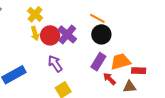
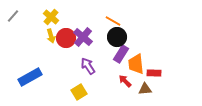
purple rectangle: (98, 62) -> (121, 54), moved
orange trapezoid: (120, 62) -> (136, 64), turned -80
purple arrow: (55, 64) -> (88, 66), moved

